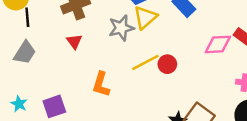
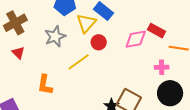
yellow triangle: (145, 17) -> (86, 23), moved
red circle: (167, 64) -> (99, 42), moved

